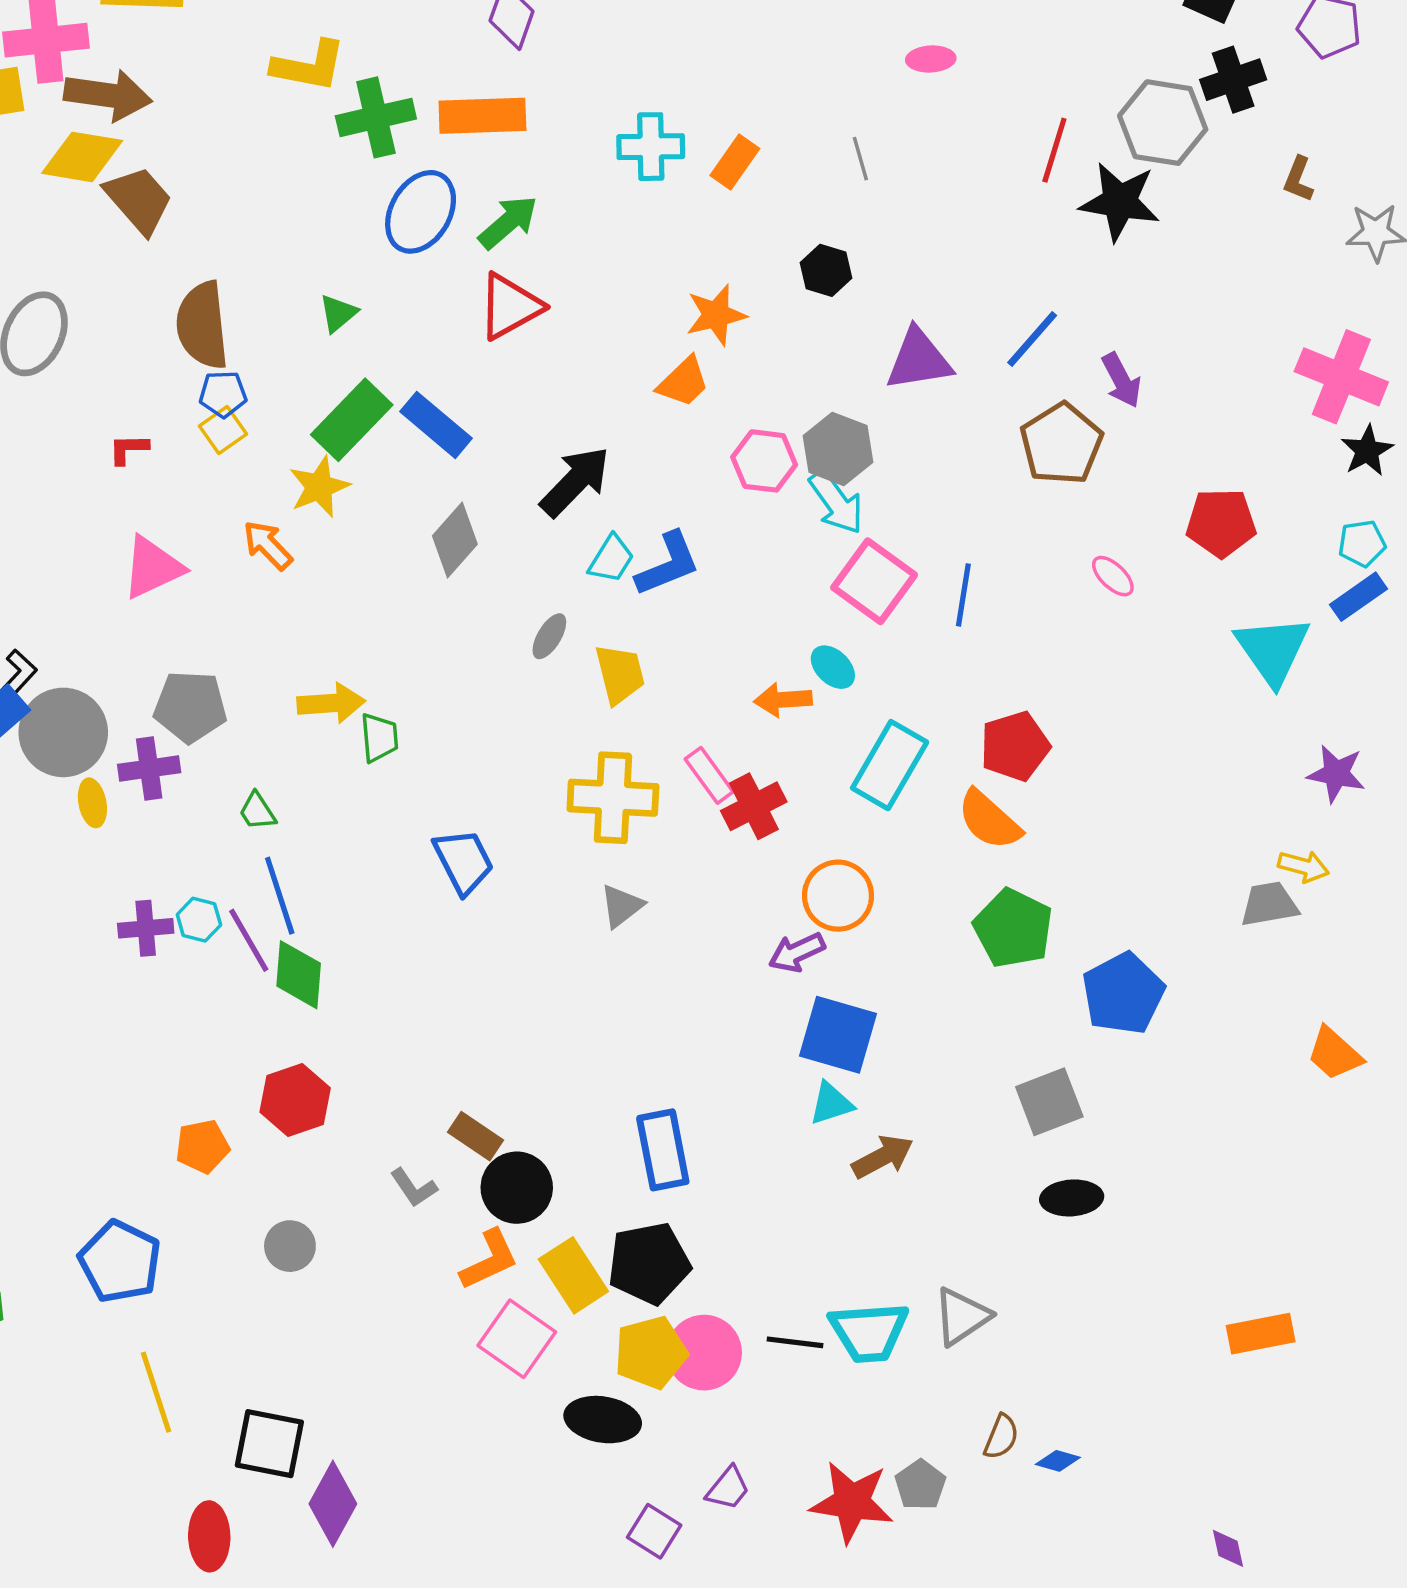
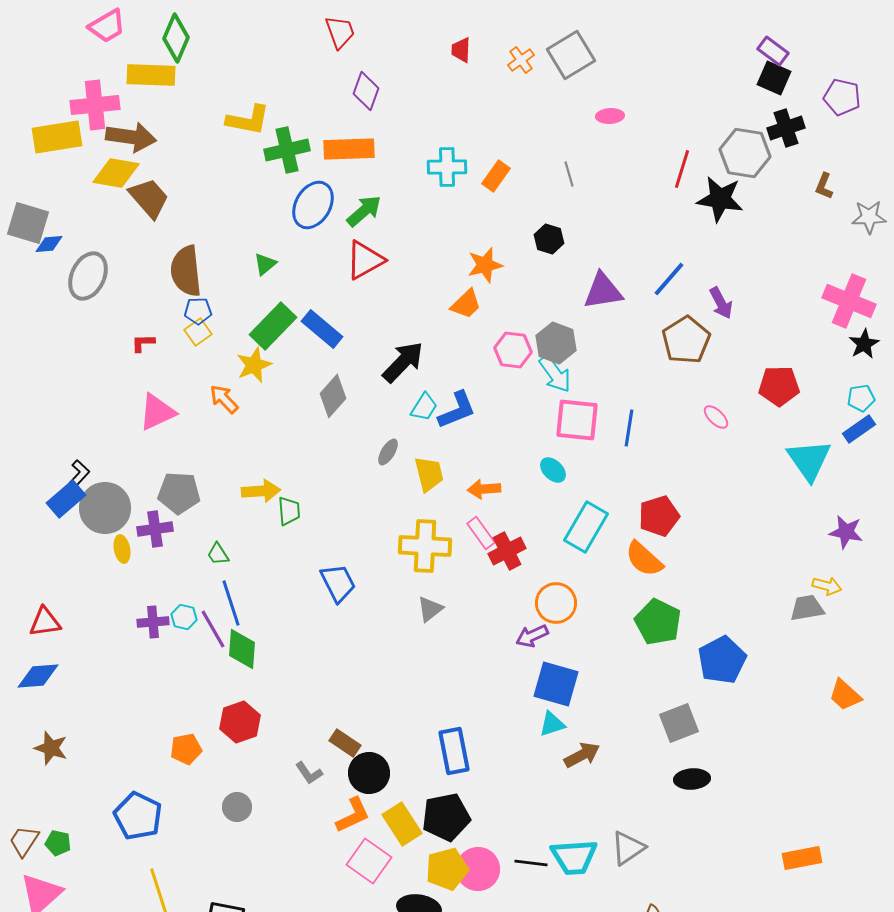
pink square: (874, 581) -> (577, 420), turned -30
orange arrow: (783, 700) -> (484, 489), moved

